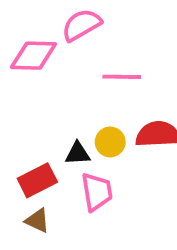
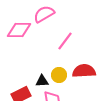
pink line: (122, 77) -> (65, 41), turned -54

